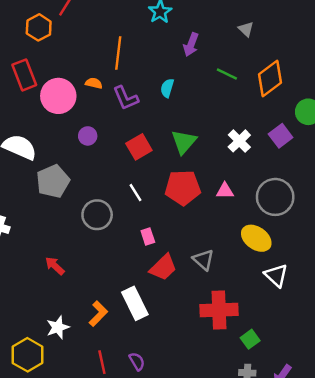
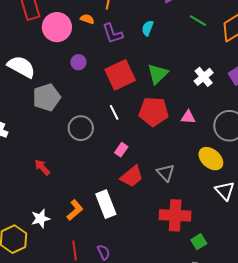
red square: (139, 147) -> (120, 75), size x1.4
pink rectangle: (148, 237) -> (121, 150), turned 48

